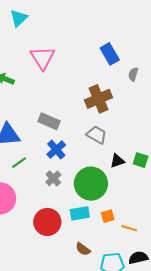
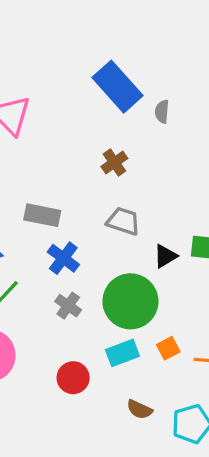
blue rectangle: (110, 54) -> (117, 87), size x1.4
brown cross: (99, 99) -> (114, 162), size x0.6
red circle: (47, 222) -> (73, 378), size x0.7

